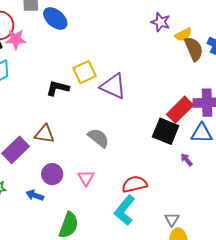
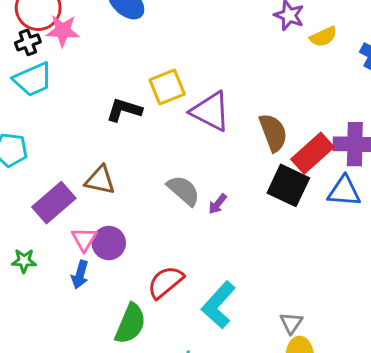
brown semicircle: (194, 49) -> (273, 133), moved
purple arrow: (187, 160) -> (218, 204), moved, turned -104
pink triangle: (86, 178) -> (84, 239), moved
red semicircle: (135, 184) -> (165, 282), moved, turned -30
blue arrow: (35, 195) -> (80, 275), turned -96

